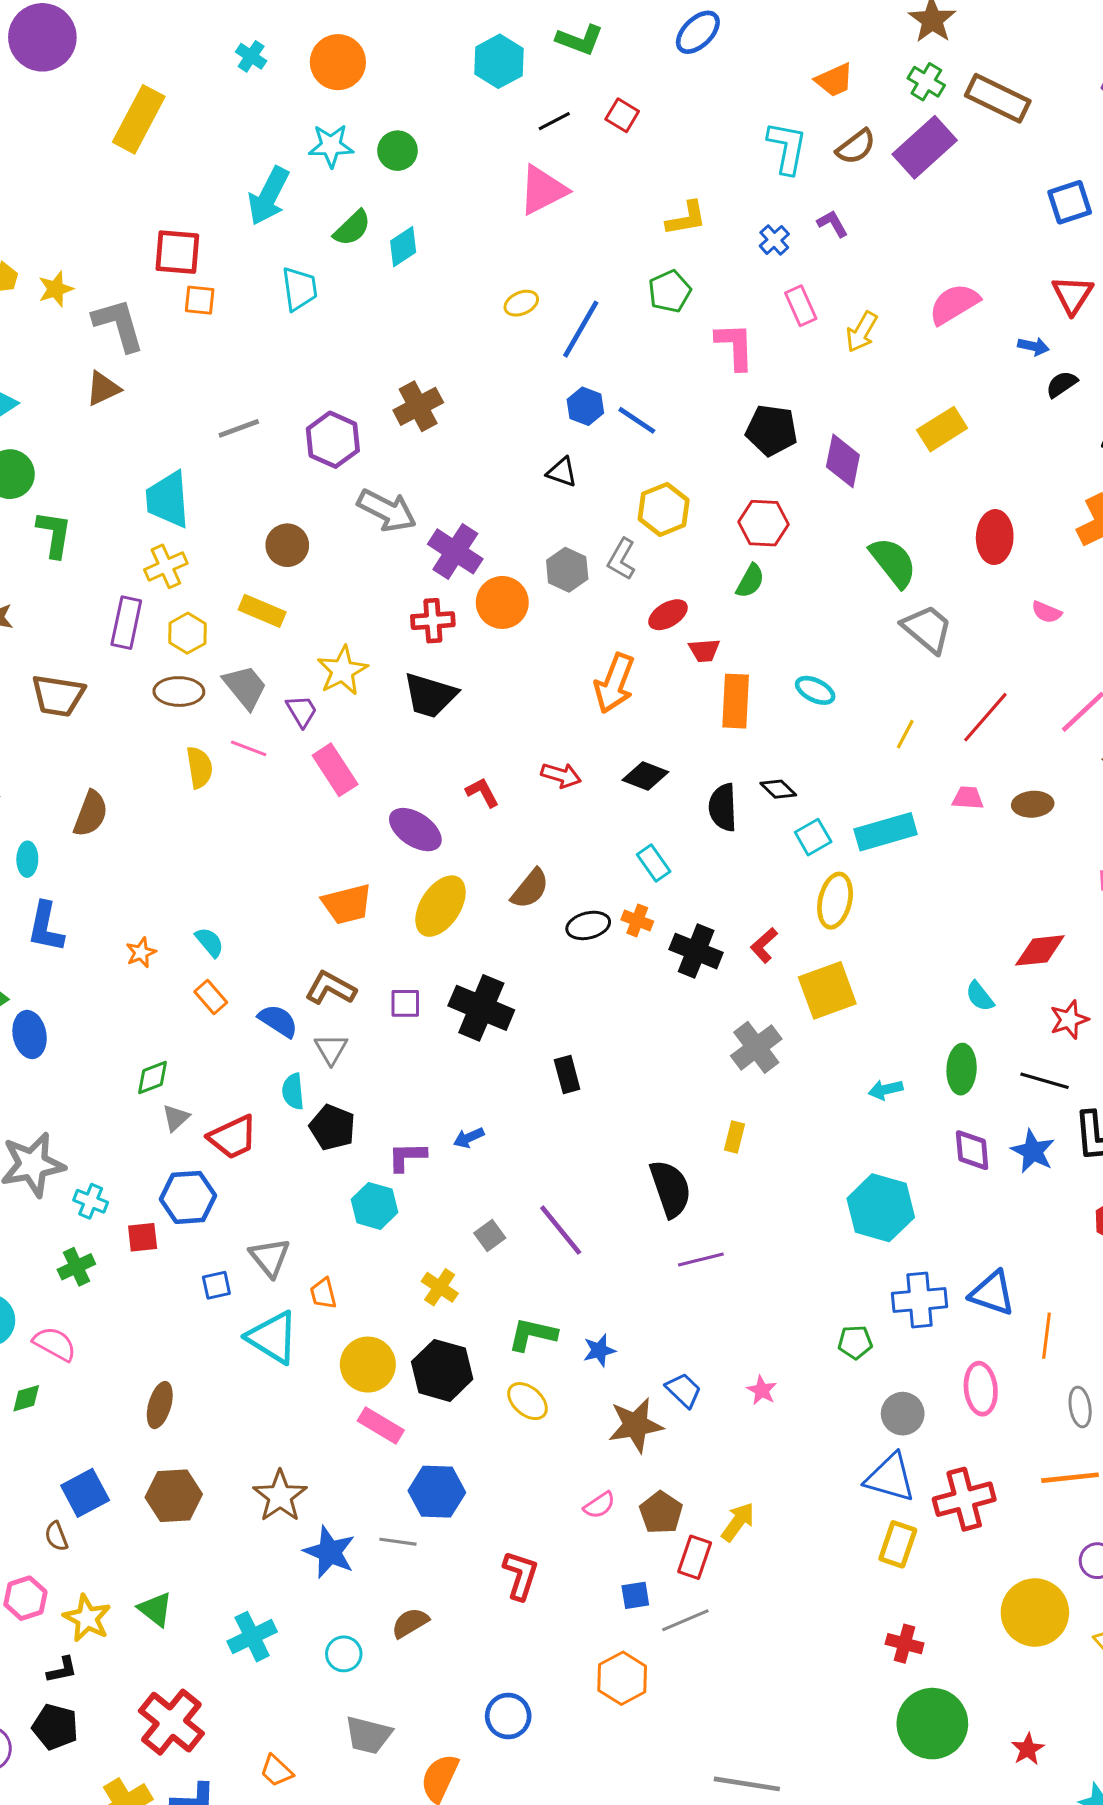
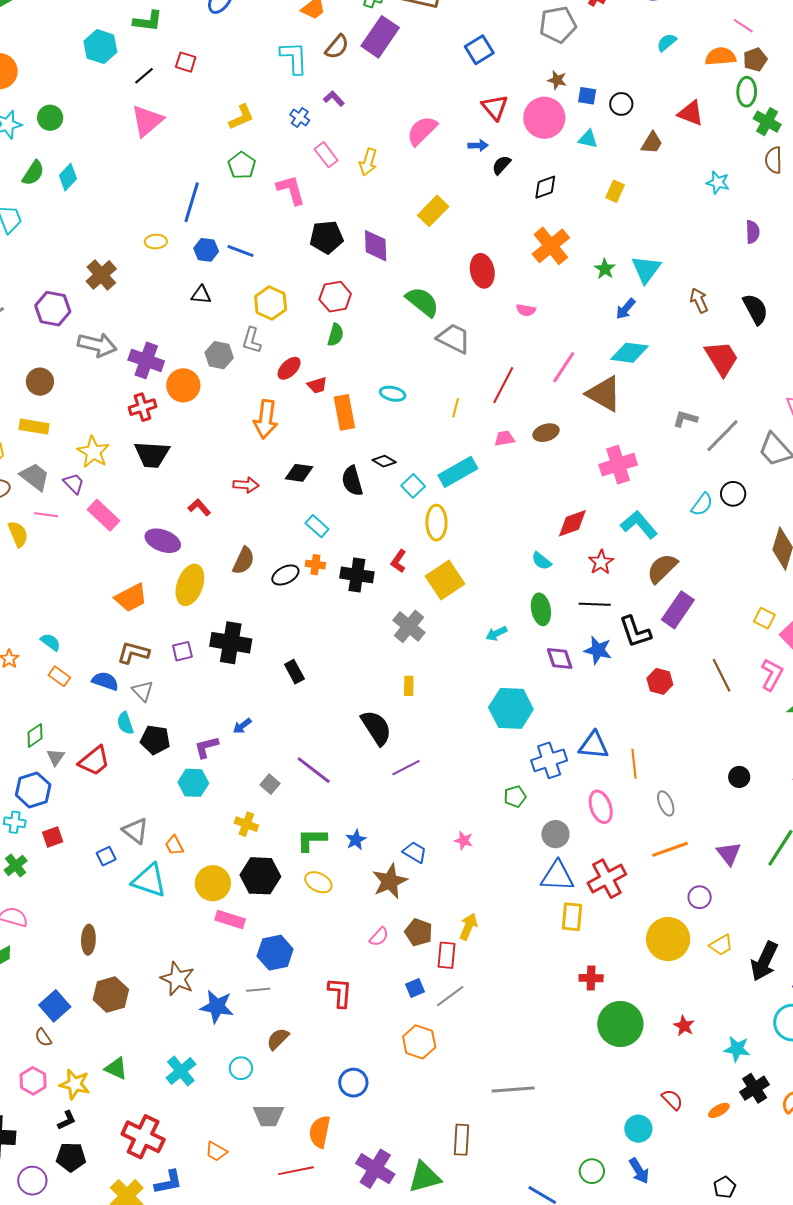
yellow ellipse: (521, 303) -> (156, 242), moved, turned 35
blue hexagon: (188, 1197) -> (33, 790), moved

